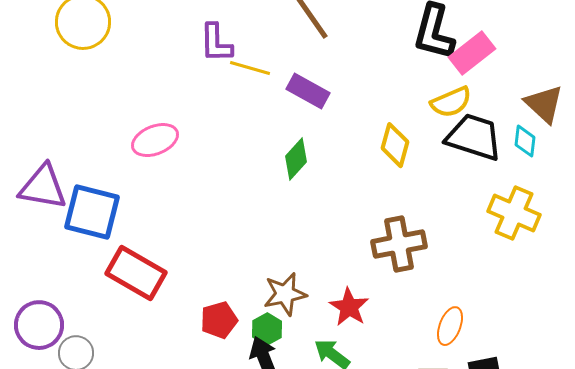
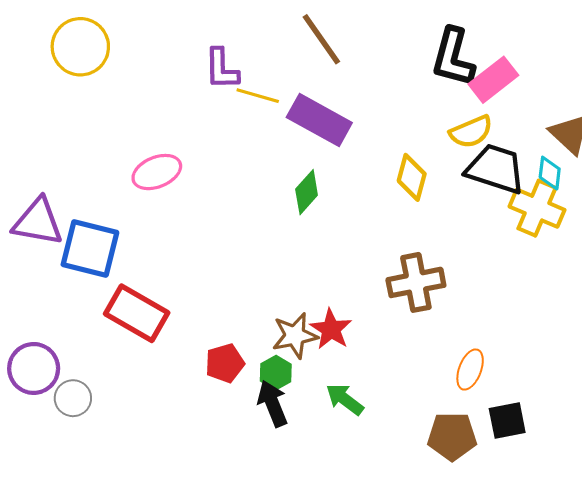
purple rectangle: (308, 91) -> (319, 120), size x1.4
yellow cross: (514, 213) -> (537, 208), moved
red star: (349, 307) -> (331, 329), moved

